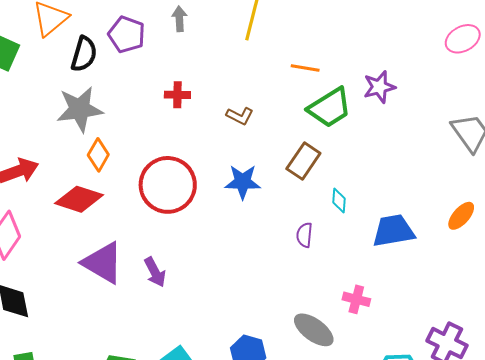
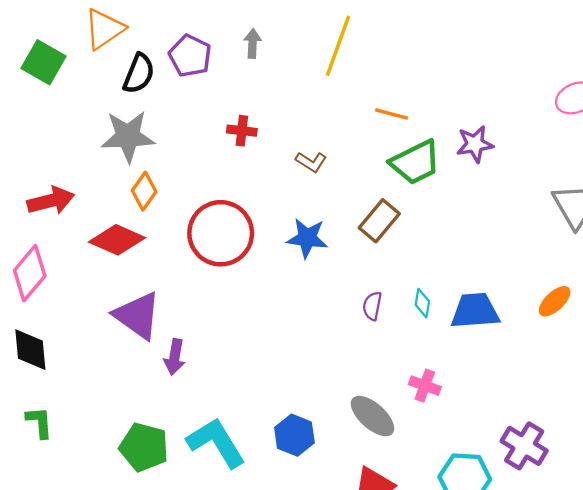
cyan diamond: (339, 201) -> (422, 303), moved
purple arrow: (155, 272) -> (175, 357), moved, turned 32

